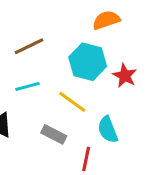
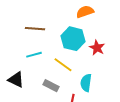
brown line: (29, 46) -> (35, 29), turned 30
cyan semicircle: (108, 130) -> (86, 83), turned 30

